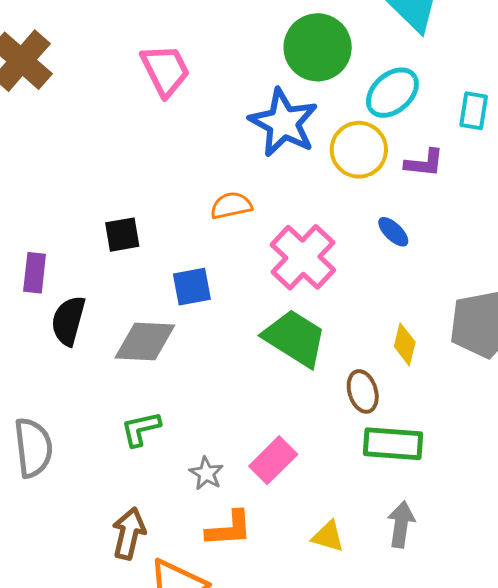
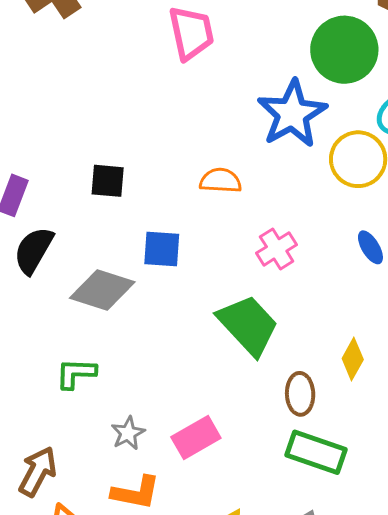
pink cross: (303, 257) -> (277, 249), size x0.6

